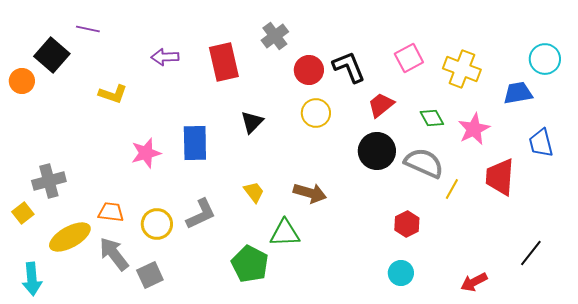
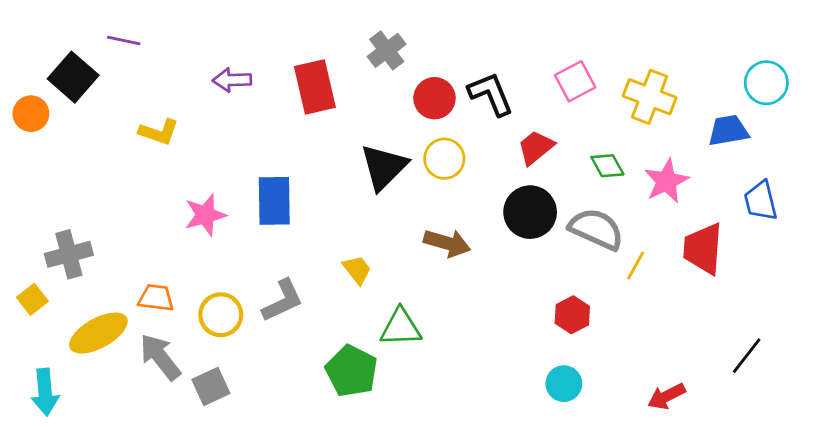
black triangle: (252, 122) -> (384, 167), moved, size x1.5
brown arrow: (310, 193) -> (447, 243), moved

